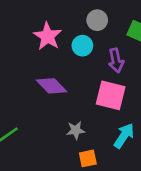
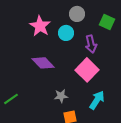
pink square: (111, 95) -> (87, 70), turned 30

